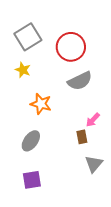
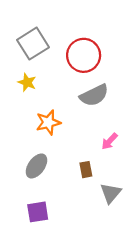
orange star: (41, 104) -> (48, 122), turned -30
brown rectangle: (82, 137) -> (86, 170), moved

